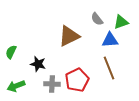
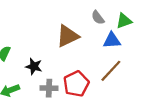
brown line: (109, 68) -> (111, 71), turned 65

